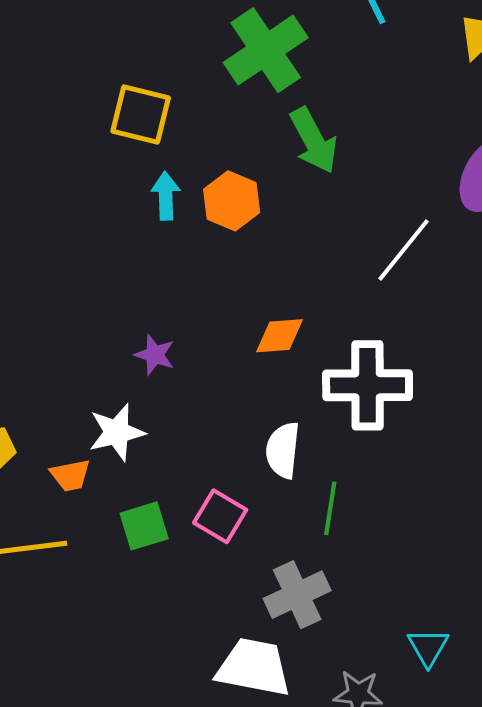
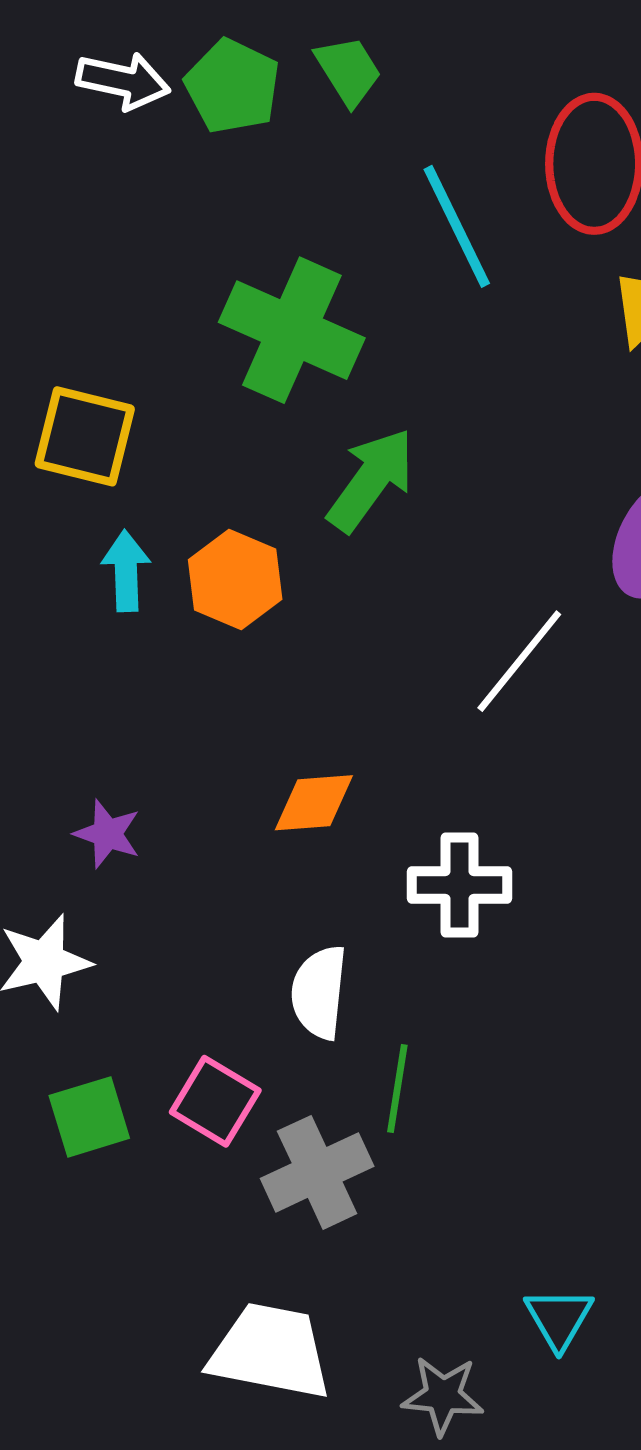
green cross: (266, 50) -> (292, 330), turned -32
green arrow: (314, 141) -> (371, 480), turned -116
white cross: (368, 385) -> (459, 885), size x0.7
gray cross: (297, 595) -> (317, 1172), moved

